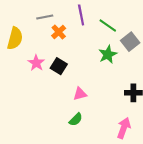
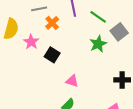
pink star: (36, 63) -> (31, 42), moved
pink triangle: (80, 94) -> (72, 81), turned 32

